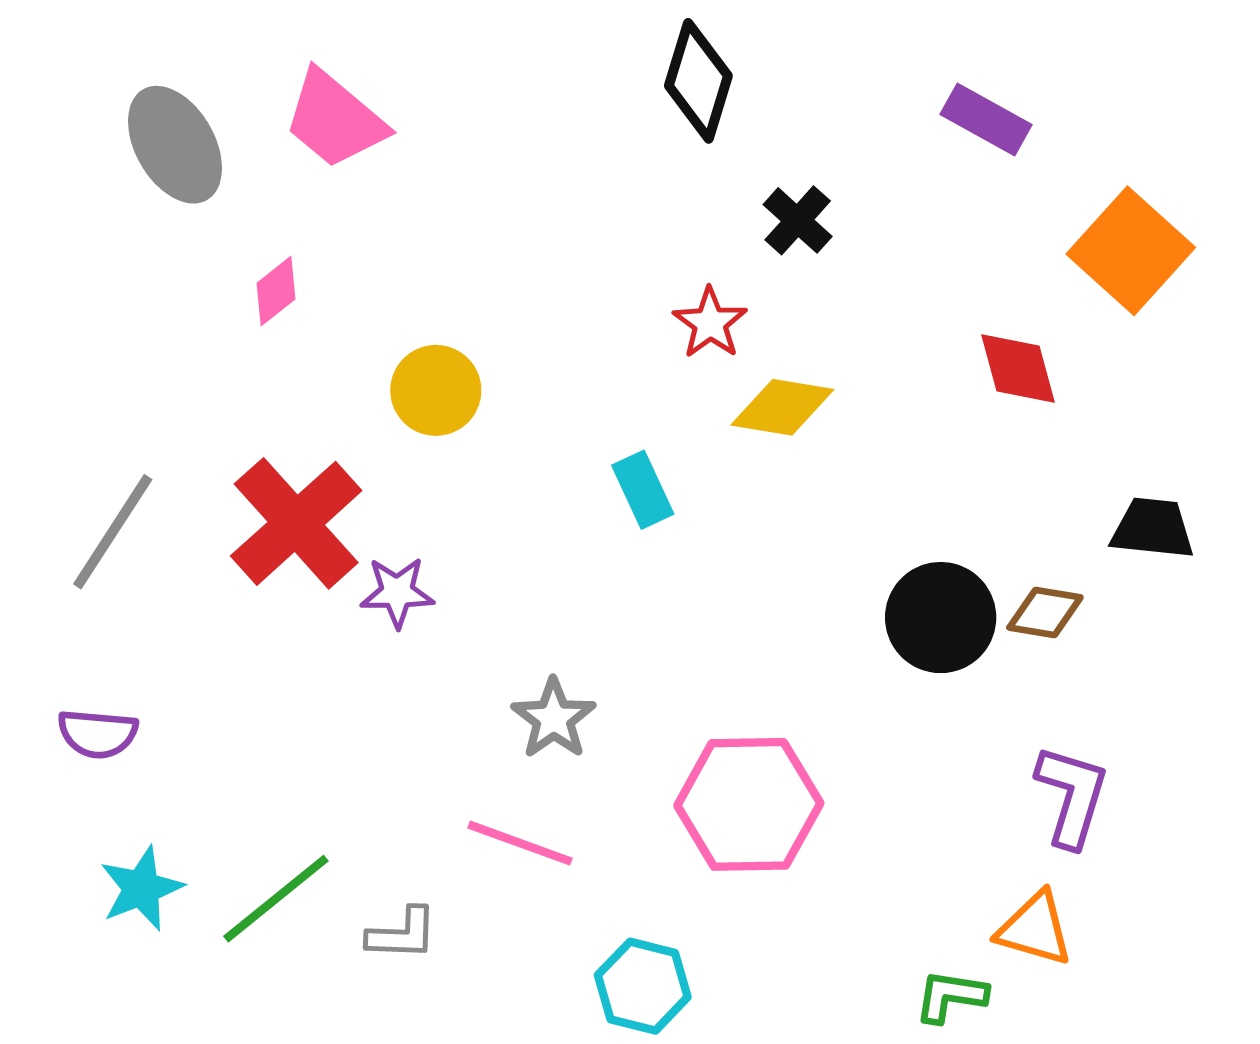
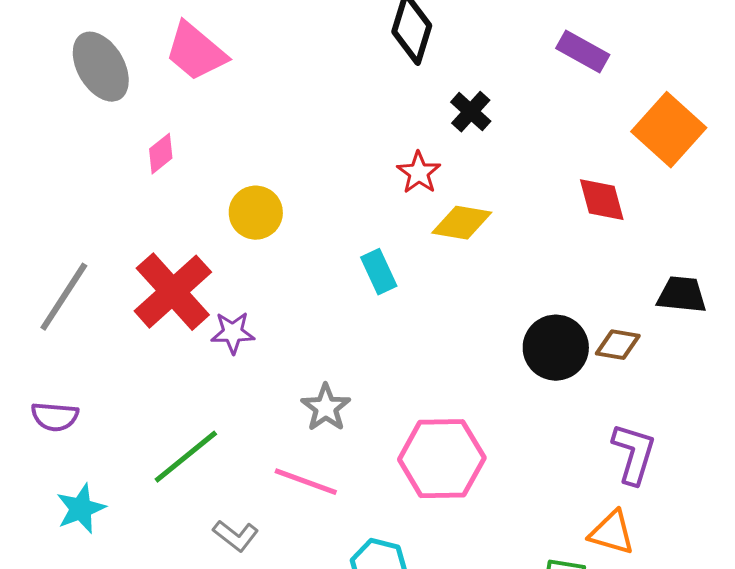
green line: (276, 899) -> (186, 457), moved
gray L-shape: (402, 934) -> (236, 536), turned 36

